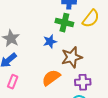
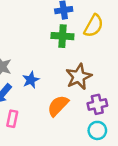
blue star: (50, 41) -> (31, 80), moved

